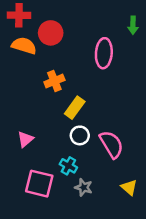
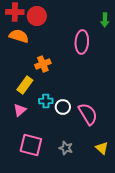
red circle: (51, 33) -> (37, 16), moved
yellow rectangle: (75, 108) -> (25, 85), moved
cyan cross: (68, 166) -> (46, 101), moved, turned -32

